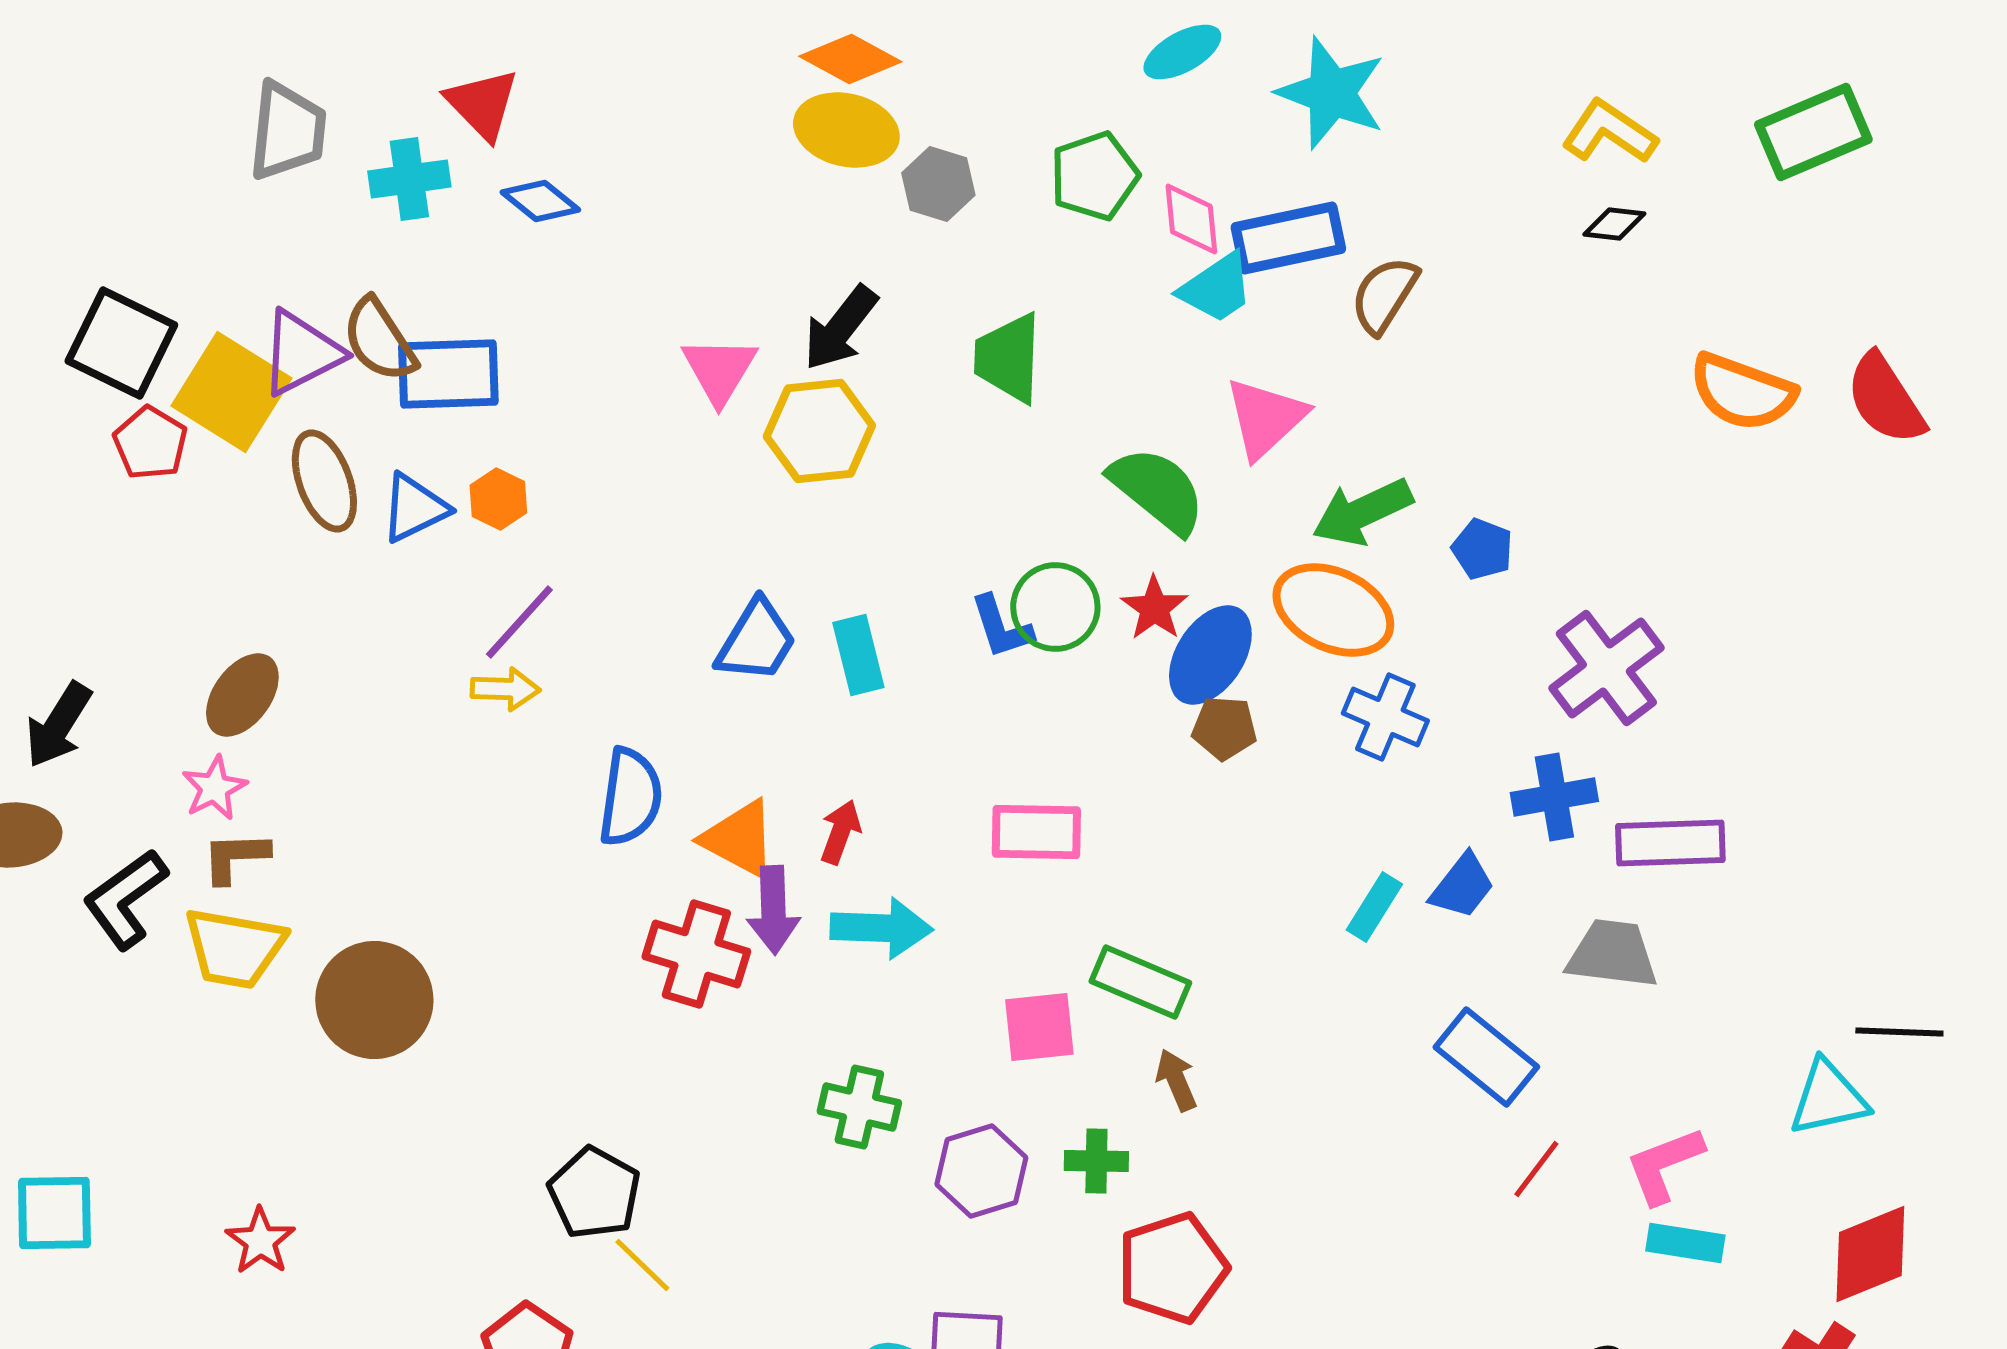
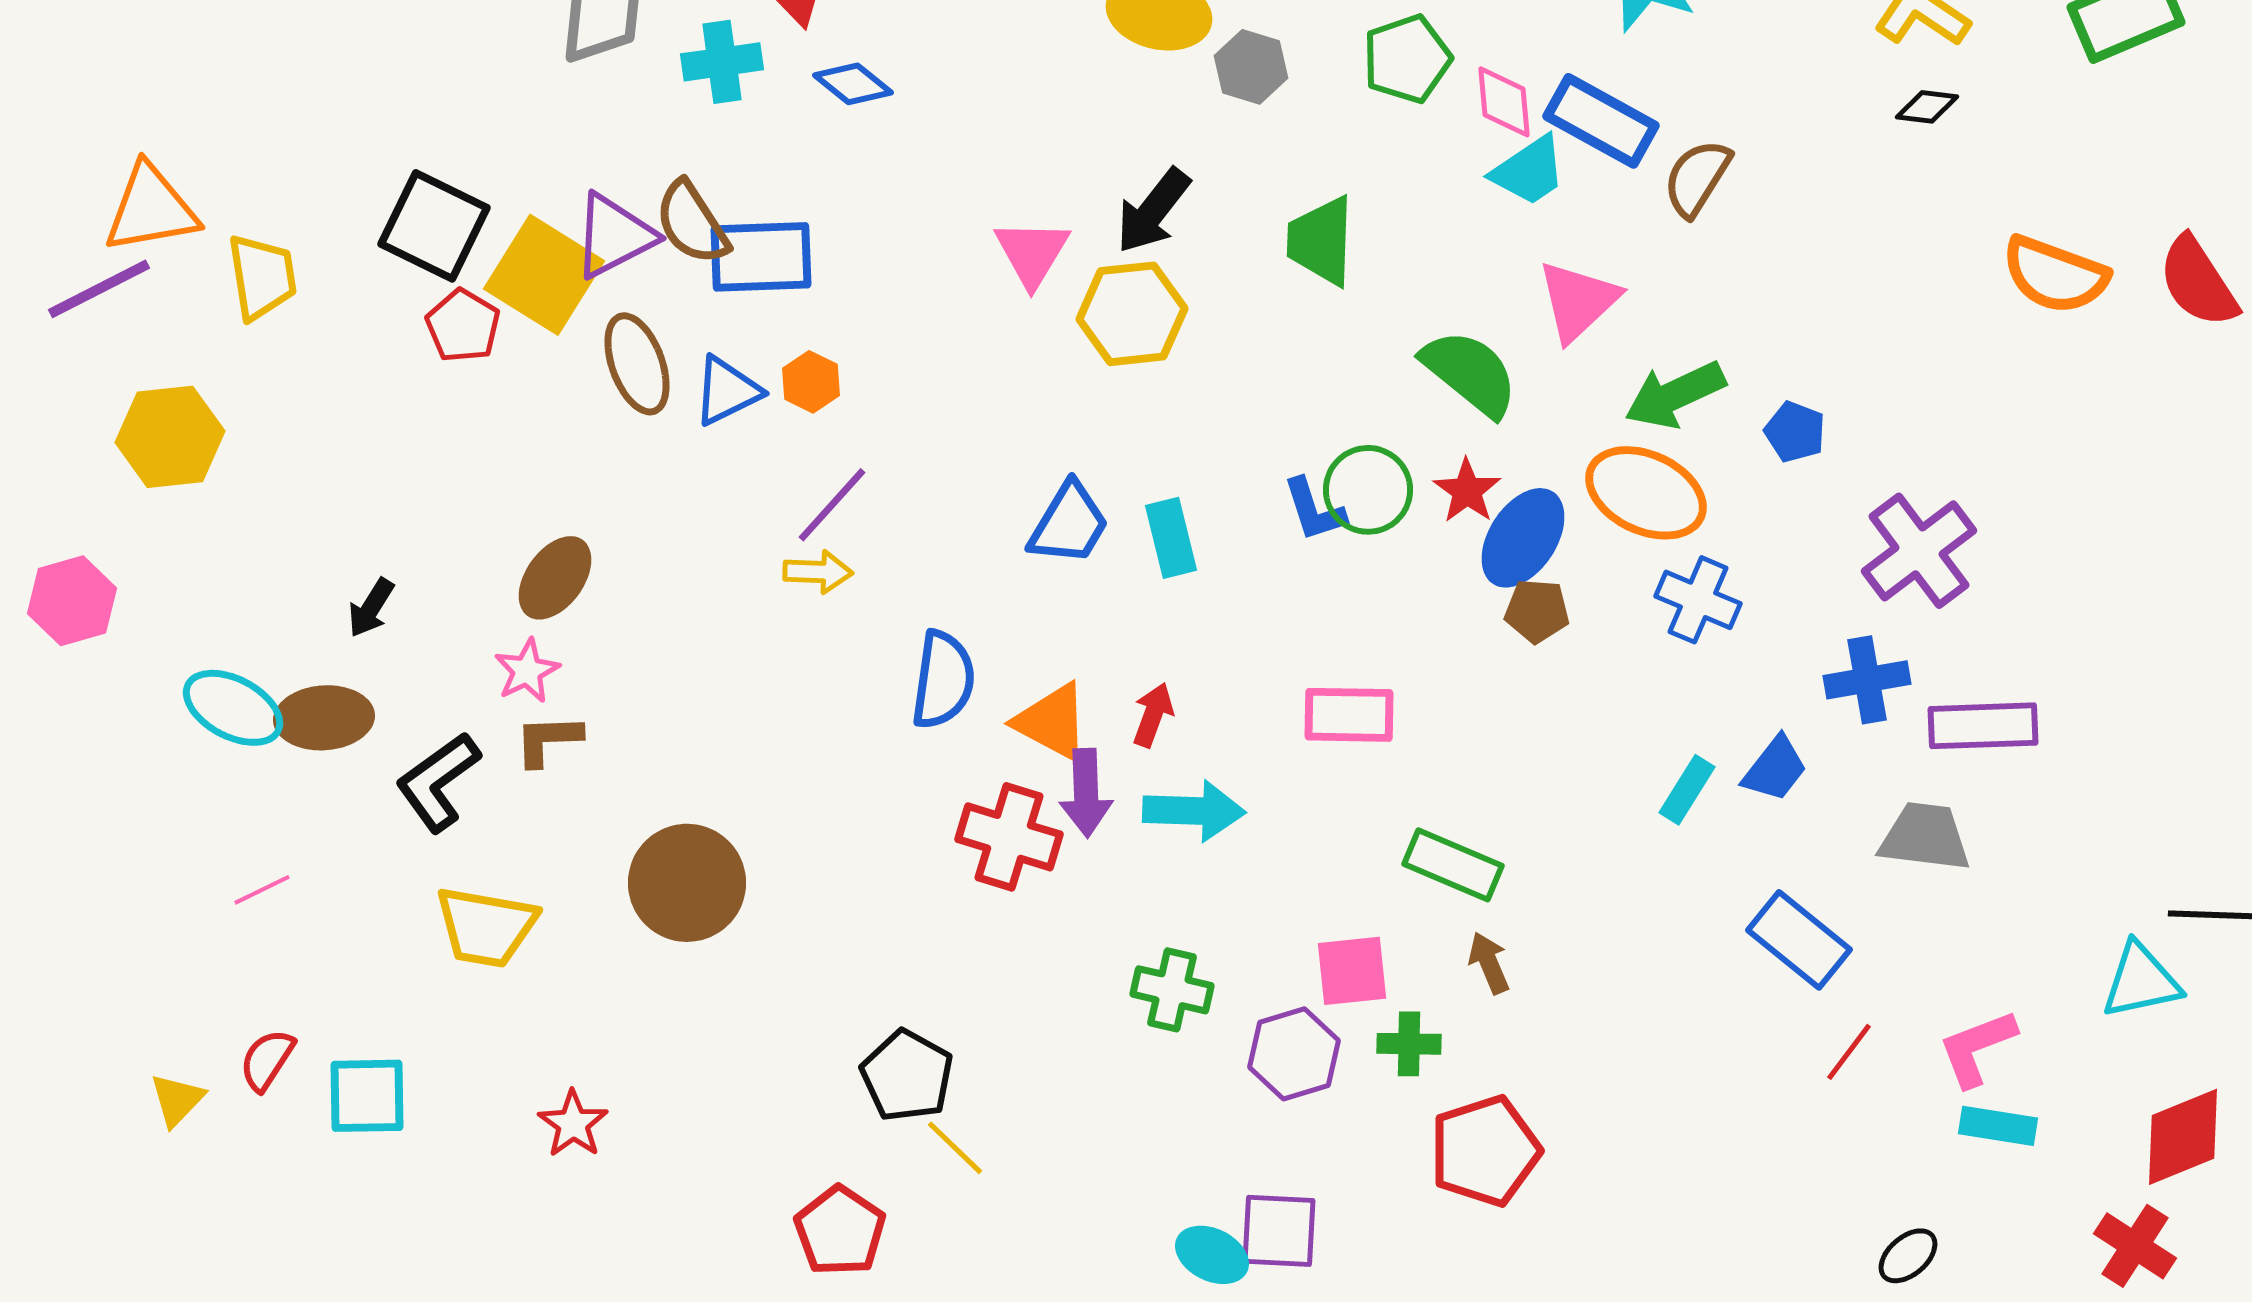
blue rectangle: (1288, 238) -> (1601, 121), turned 41
black arrow: (58, 725) -> (371, 608), size x0.7
yellow trapezoid: (234, 948) -> (486, 927), moved
pink square: (1039, 1027) -> (1352, 971), moved

